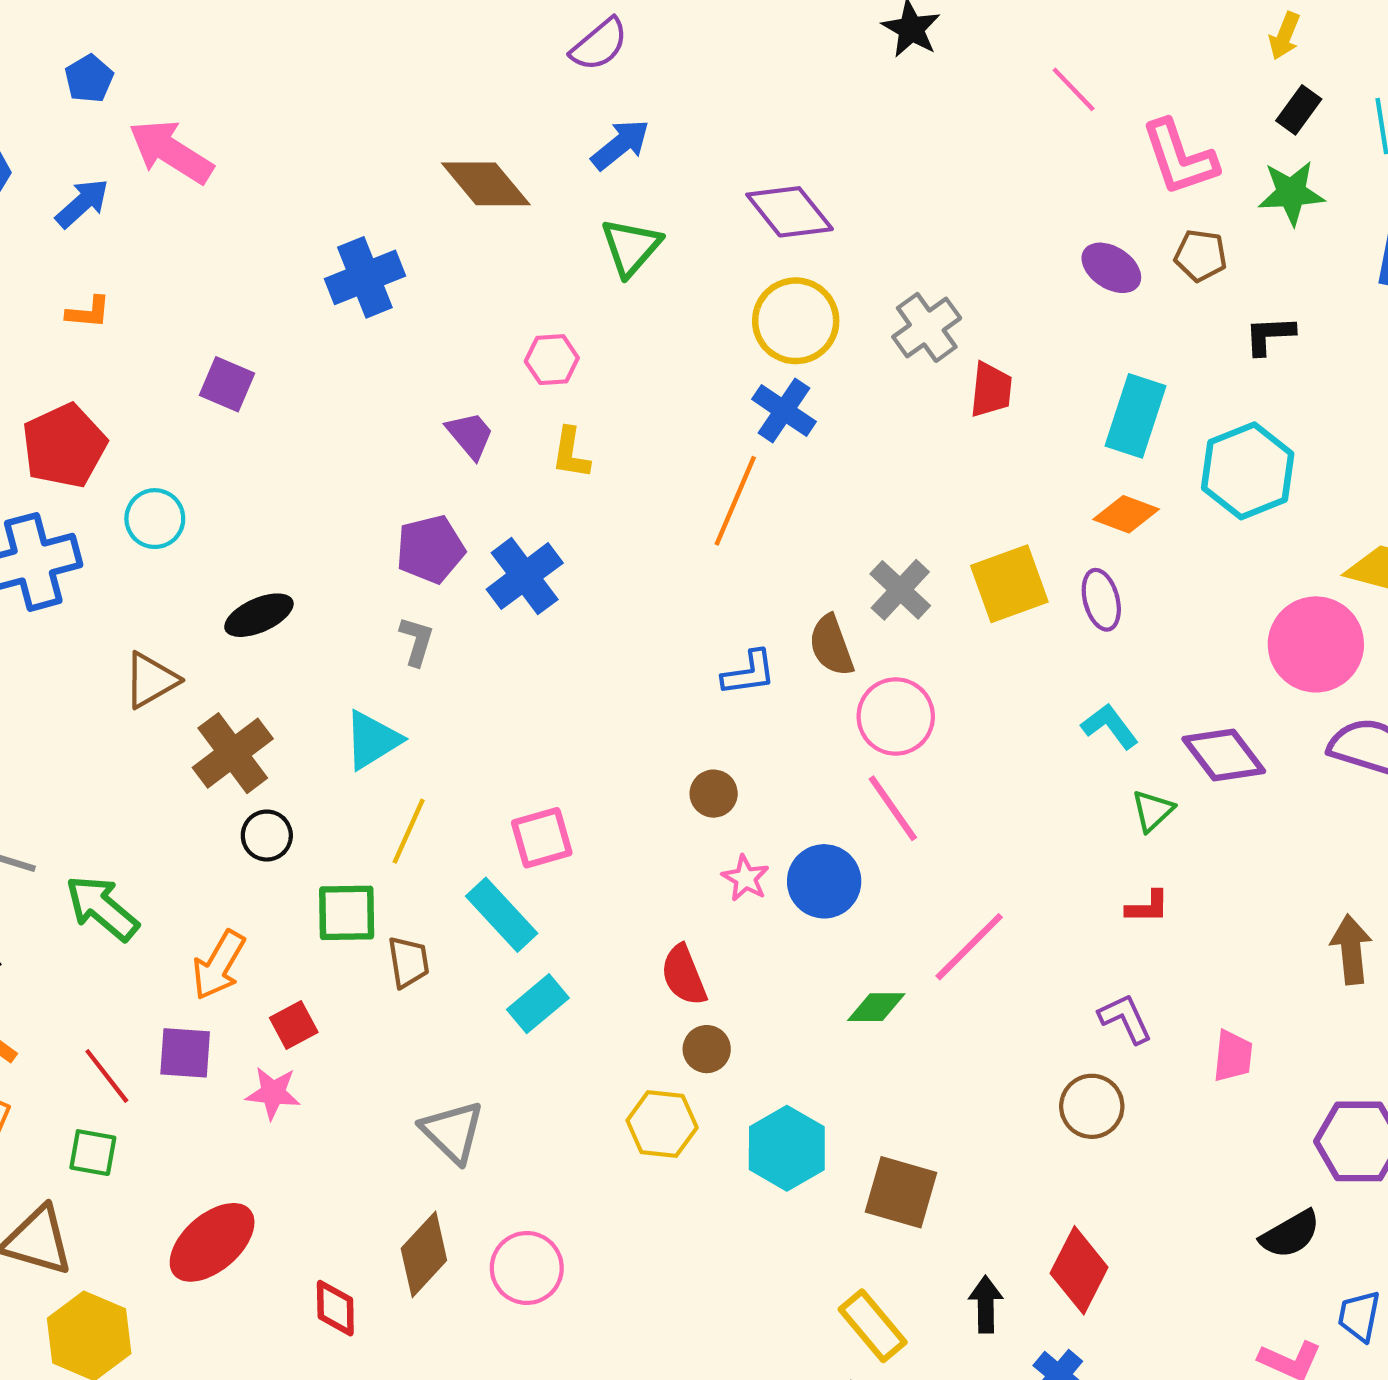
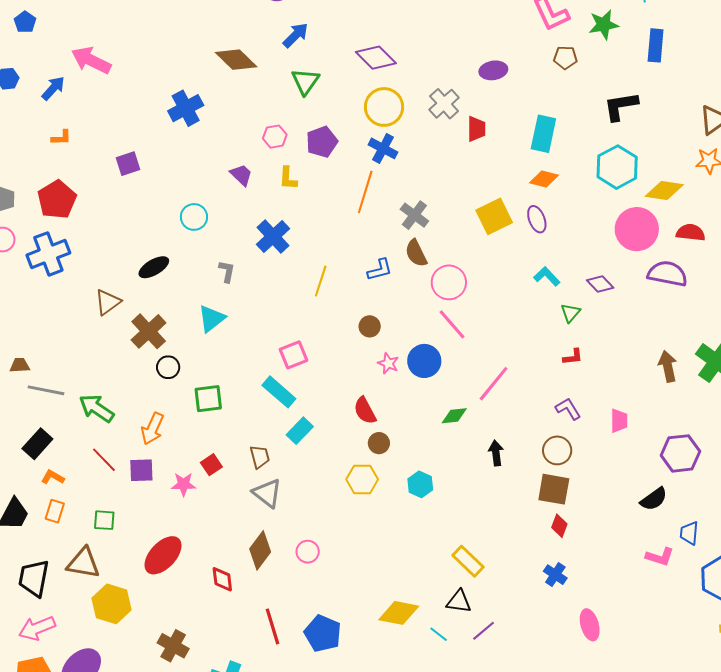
blue pentagon: (89, 79) -> (25, 22), moved
purple ellipse: (1111, 268) -> (493, 70), moved, turned -36
black L-shape: (1270, 335) -> (621, 106), moved, size x1.5
purple square: (227, 384) -> (128, 164), turned -35
cyan hexagon: (1248, 471) -> (617, 167), moved
cyan circle: (155, 519) -> (194, 217), moved
purple pentagon: (430, 549) -> (322, 142), moved
gray cross: (900, 590) -> (414, 215), moved
purple diamond: (1224, 755) -> (600, 284), size x0.7
yellow line: (409, 831) -> (321, 281), moved
brown trapezoid: (408, 962) -> (260, 457), moved
red square: (294, 1025) -> (211, 465), moved
red line: (107, 1076) -> (104, 460), moved
cyan hexagon: (787, 1148) -> (420, 484), size x0.7
brown square: (901, 1192) -> (554, 489), moved
pink circle: (527, 1268) -> (308, 552), size x0.7
red diamond: (1079, 1270) -> (559, 526), size x0.6
black arrow: (986, 1304) -> (496, 453), moved

